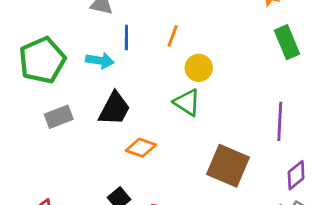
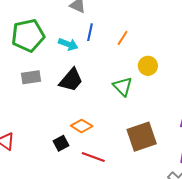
yellow circle: (199, 68) -> (148, 66), moved
orange diamond: (141, 148) -> (82, 126), moved
brown square: (228, 166) -> (142, 137), turned 36

